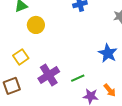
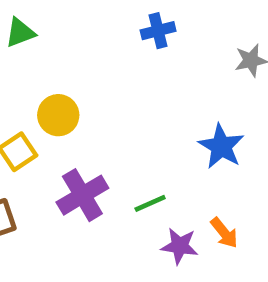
yellow circle: (36, 25) -> (58, 115), moved

